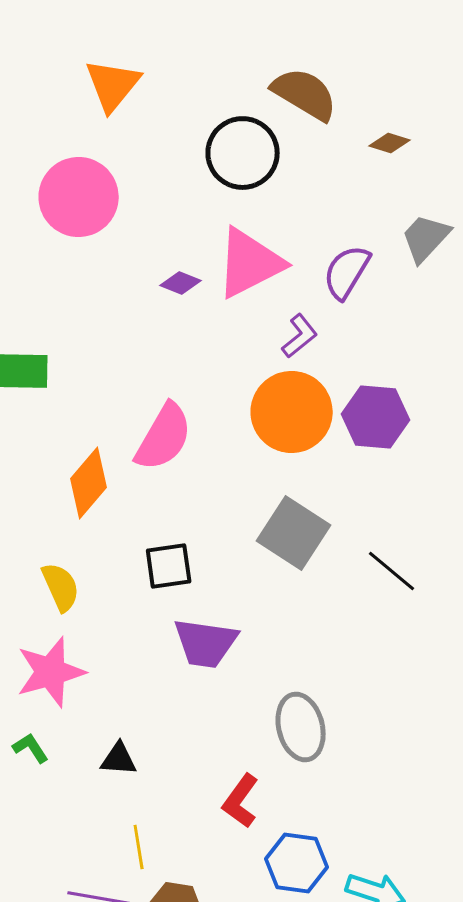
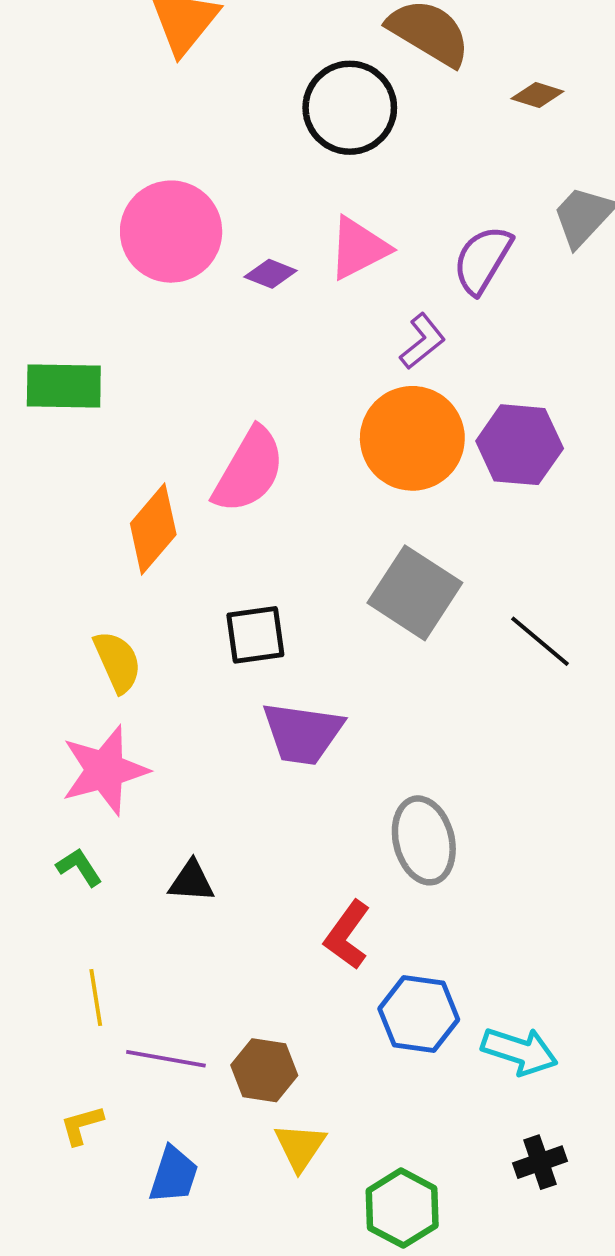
pink circle: (79, 197) -> (171, 232), moved
pink triangle: (250, 263) -> (359, 248), size x0.7
yellow line: (139, 847) -> (96, 997), moved

